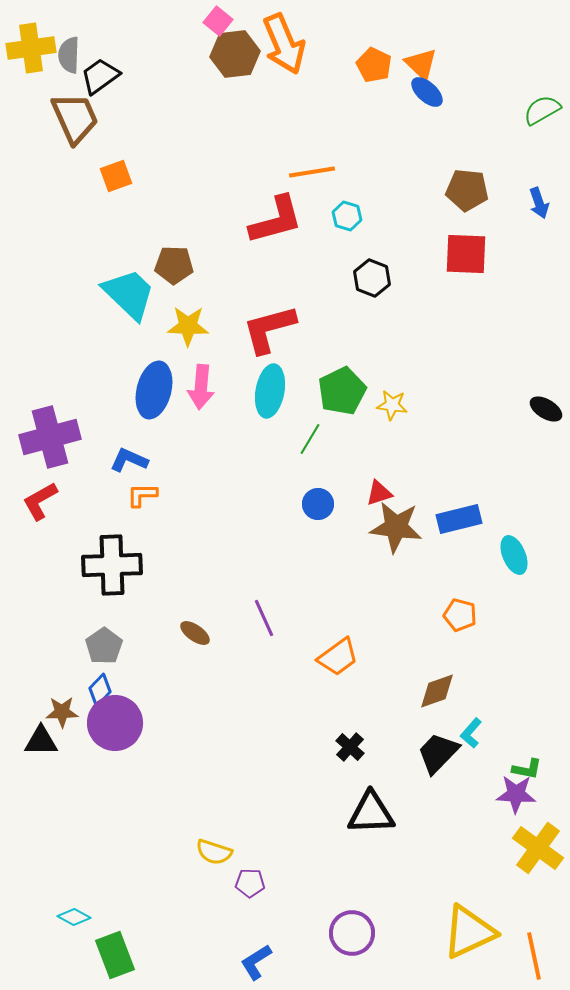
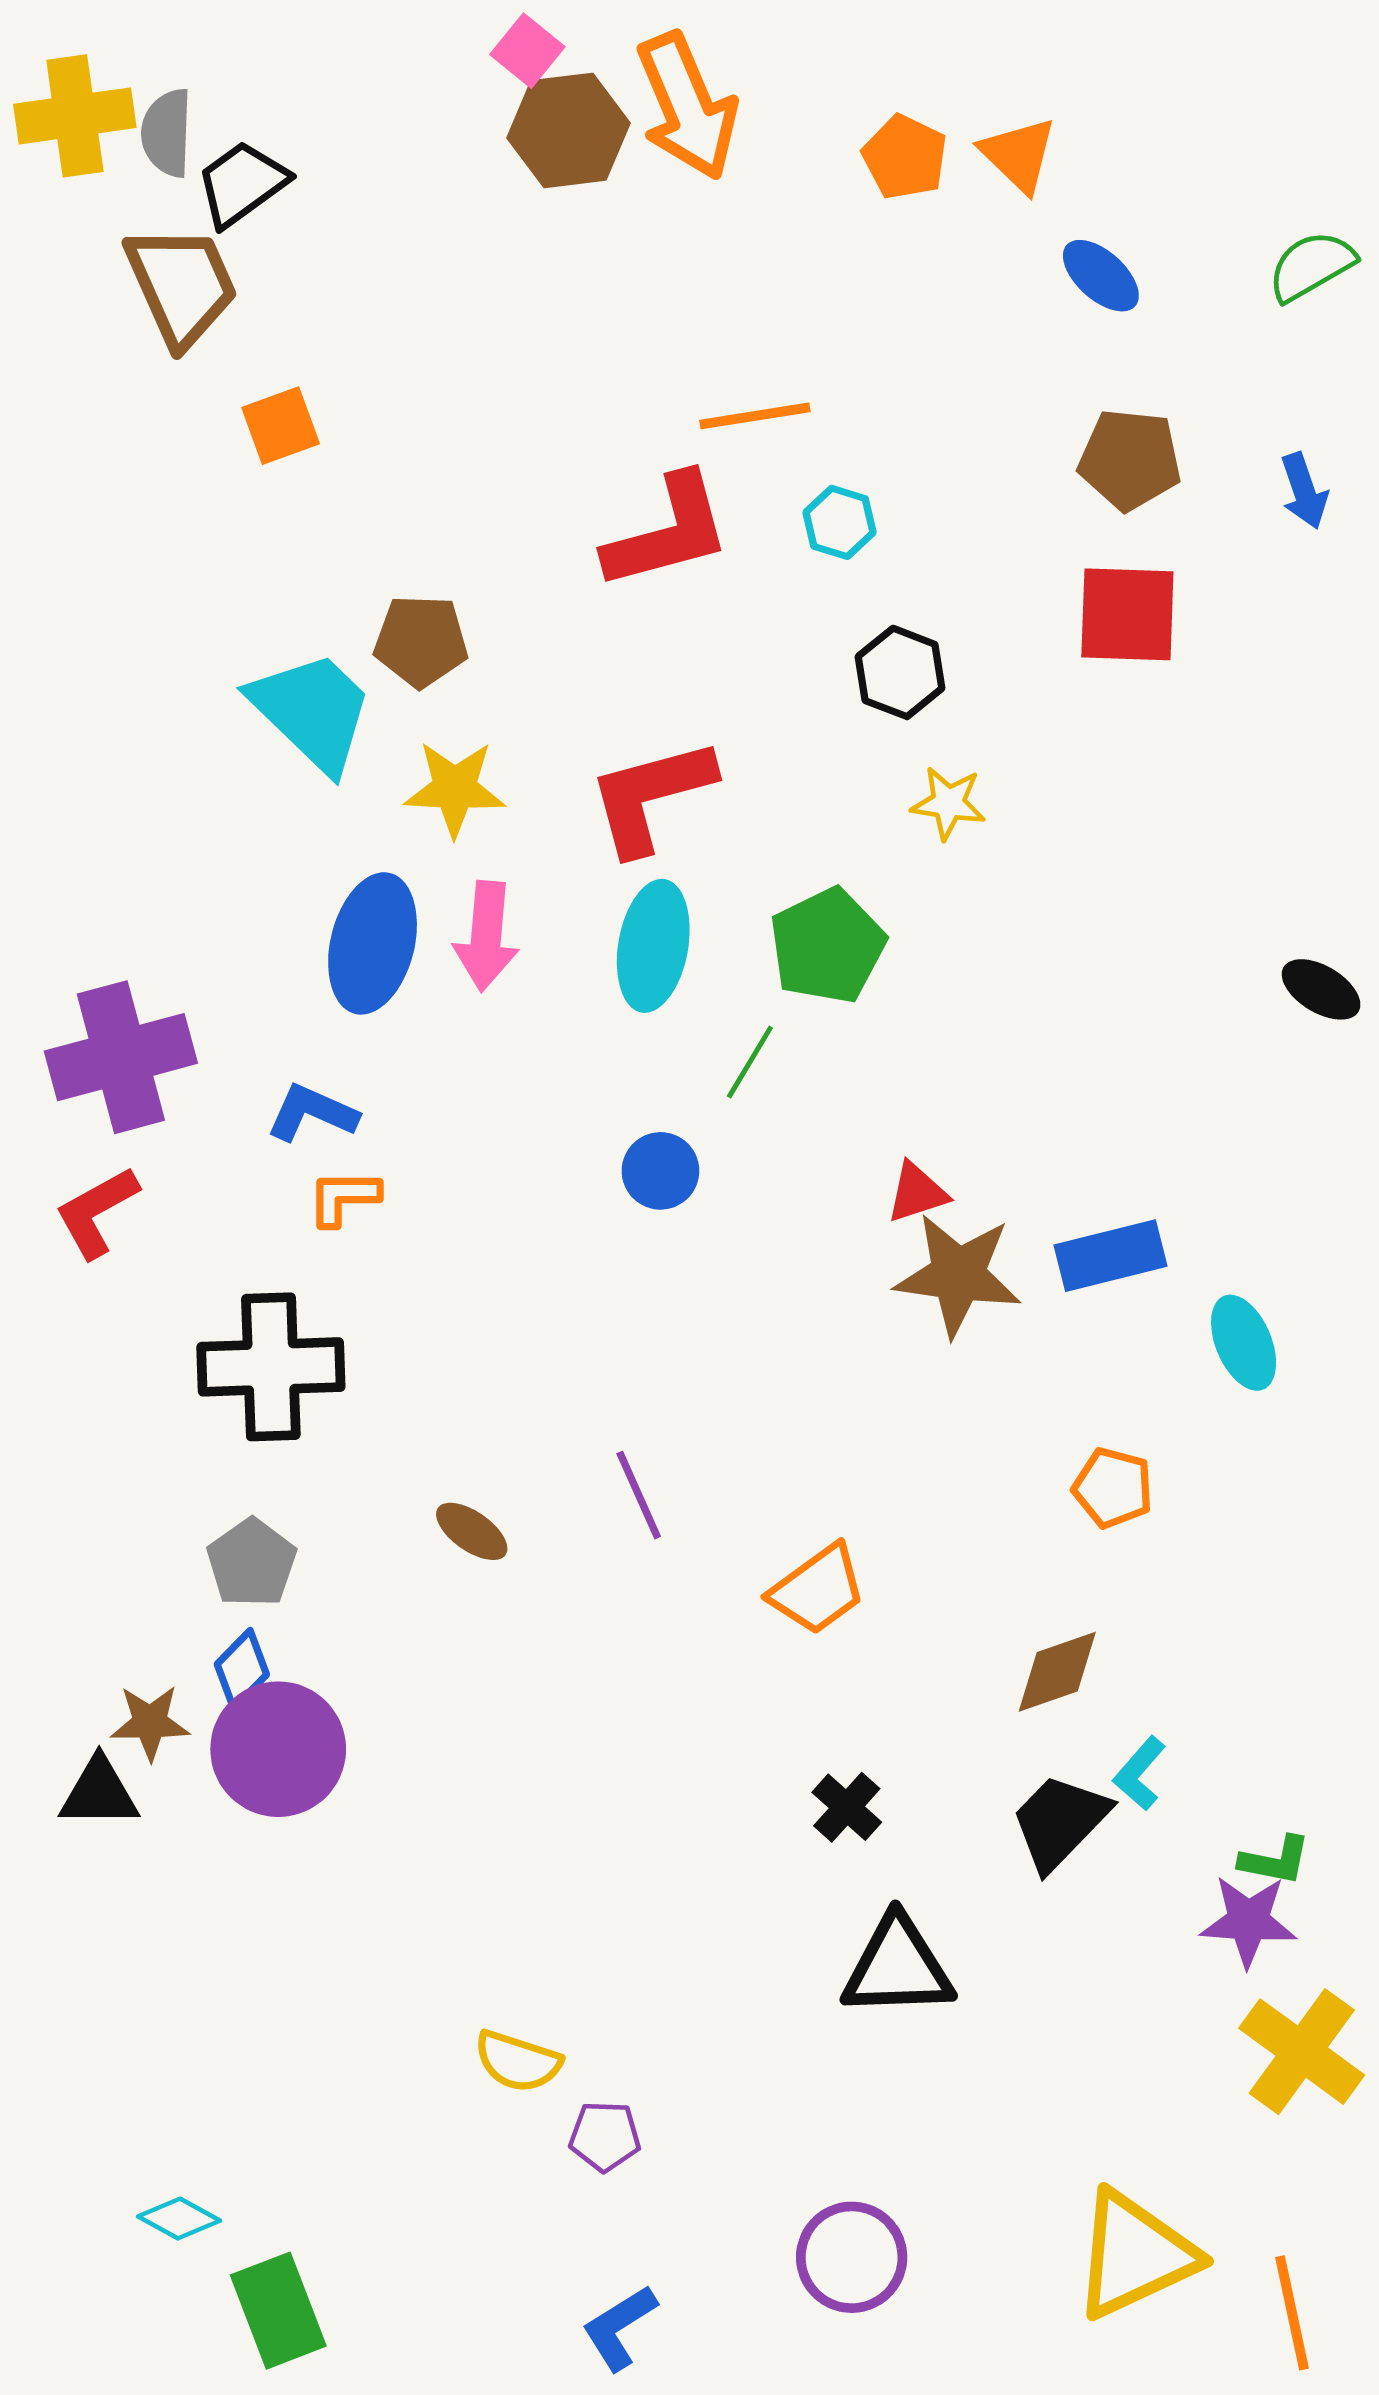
blue ellipse: (427, 92) -> (1101, 276), moved
yellow star: (392, 405) -> (948, 803), moved
blue circle: (318, 504) -> (660, 1171), moved

